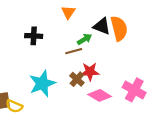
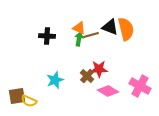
orange triangle: (68, 12) -> (79, 28), moved, turned -40
green arrow: (84, 39) -> (79, 39), moved, turned -48
brown line: (74, 51) -> (91, 35), moved
cyan star: (42, 84) -> (55, 80), size x0.7

